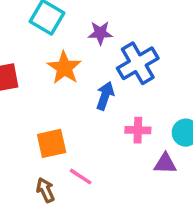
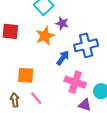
purple star: (100, 33) -> (62, 23), moved
pink cross: (138, 130) -> (75, 82), size x1.5

